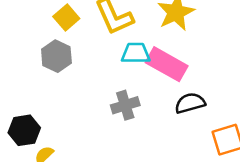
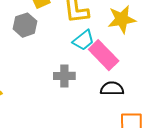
cyan trapezoid: (136, 53) -> (83, 40), turned 125

